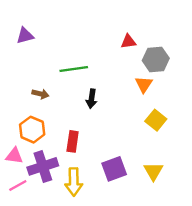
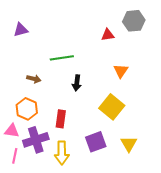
gray hexagon: (156, 59) -> (134, 21), moved
yellow square: (156, 120) -> (112, 107), moved, size x1.4
pink line: (18, 185) -> (15, 156), turned -49

